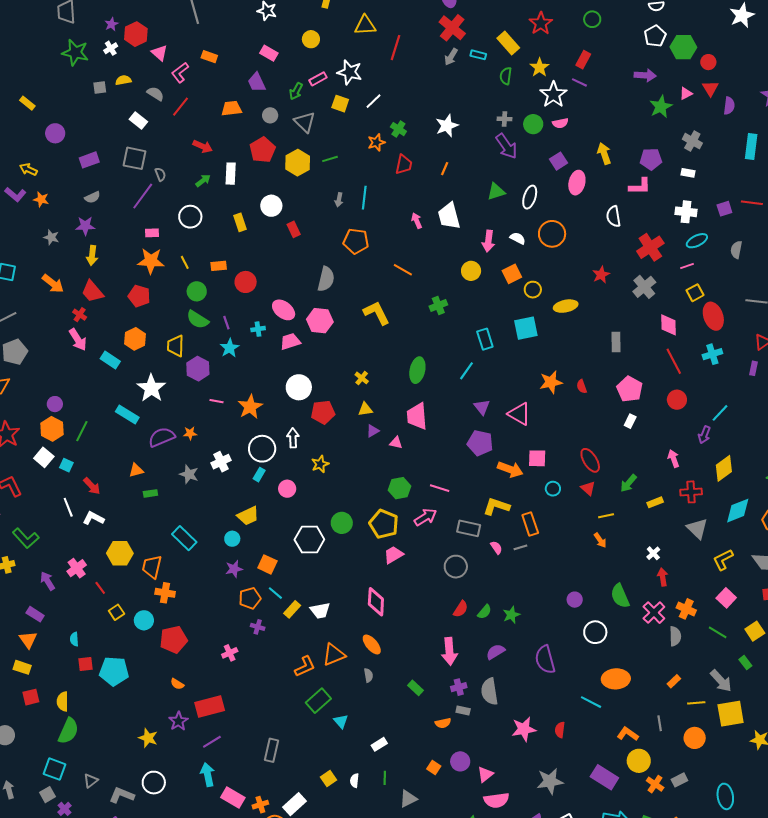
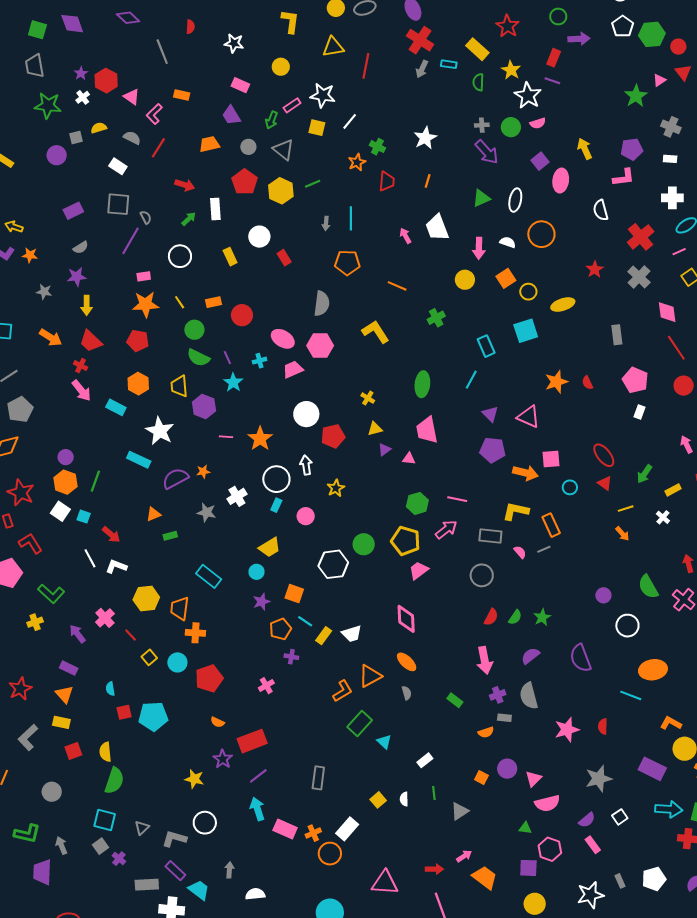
purple arrow: (645, 75) -> (579, 39), moved
purple circle: (55, 133) -> (57, 155), moved
white cross: (653, 553) -> (663, 517), moved

